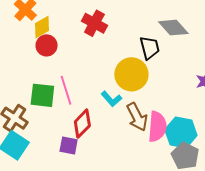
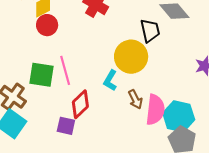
cyan L-shape: (111, 99) -> (110, 80), turned 70
brown arrow: (137, 117) -> (135, 99), size x0.7

